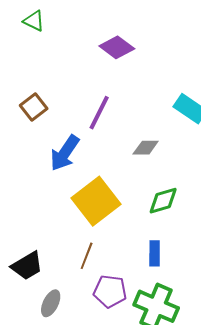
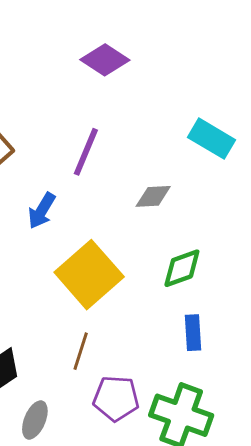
blue arrow: (65, 153) -> (42, 211), size x0.7
blue rectangle: (155, 253) -> (193, 333), moved

